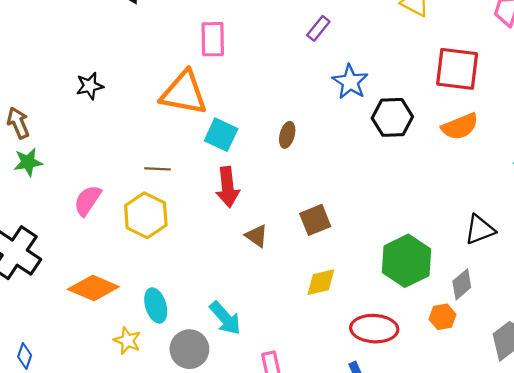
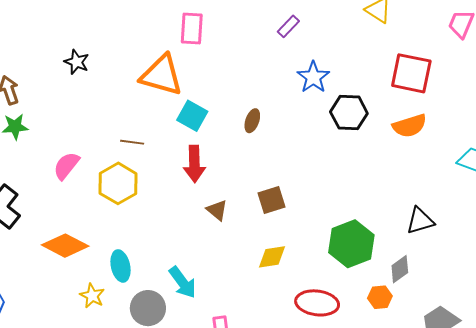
black star: (90, 86) -> (77, 62), turned 30

